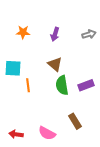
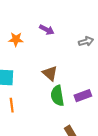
purple arrow: (55, 34) -> (47, 30), moved, turned -80
orange line: (28, 85) -> (12, 105), moved

